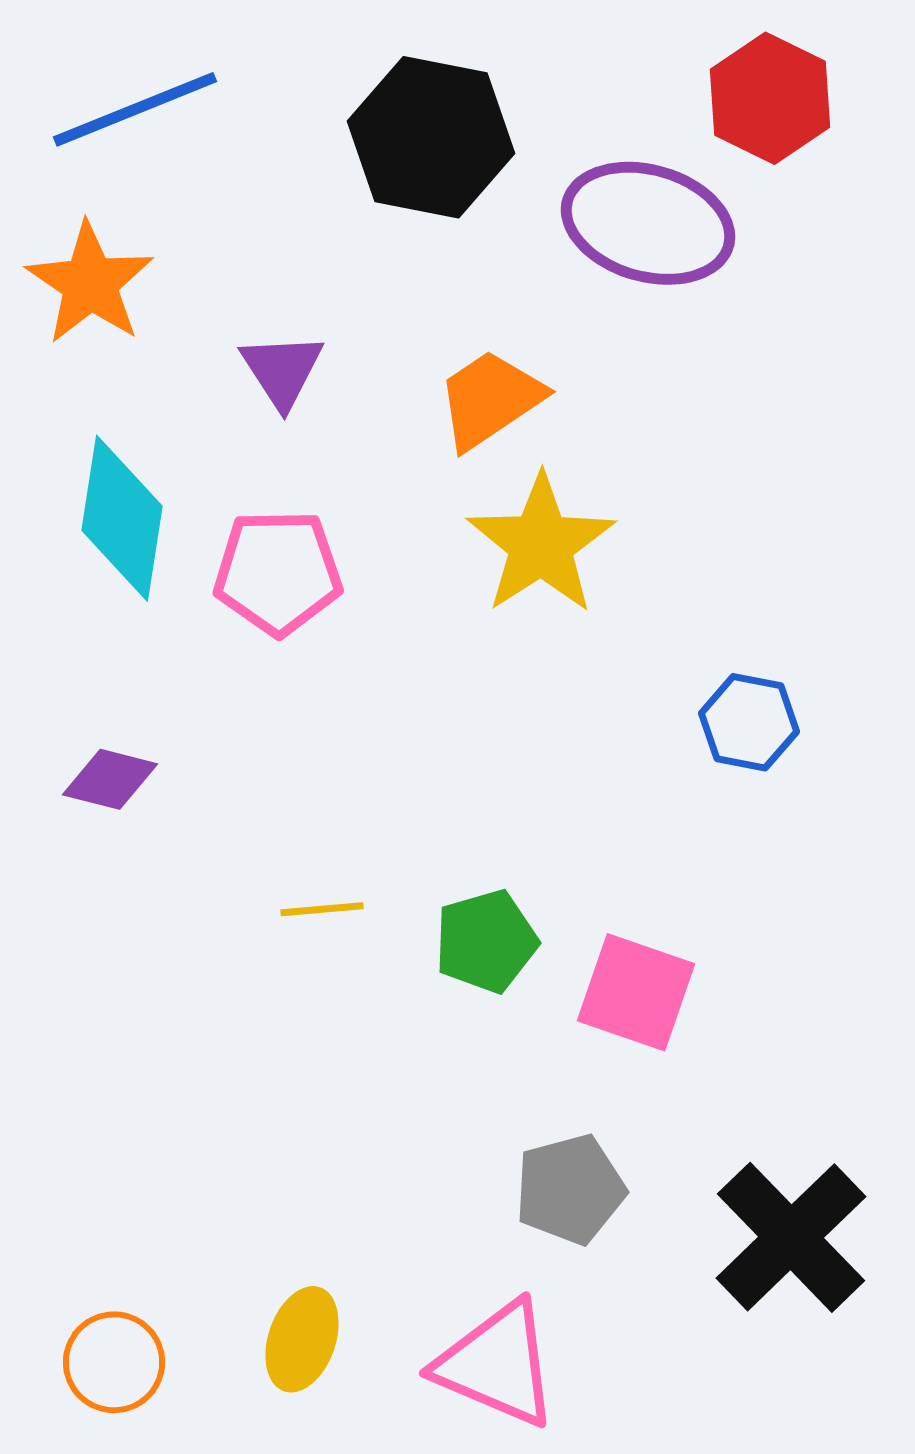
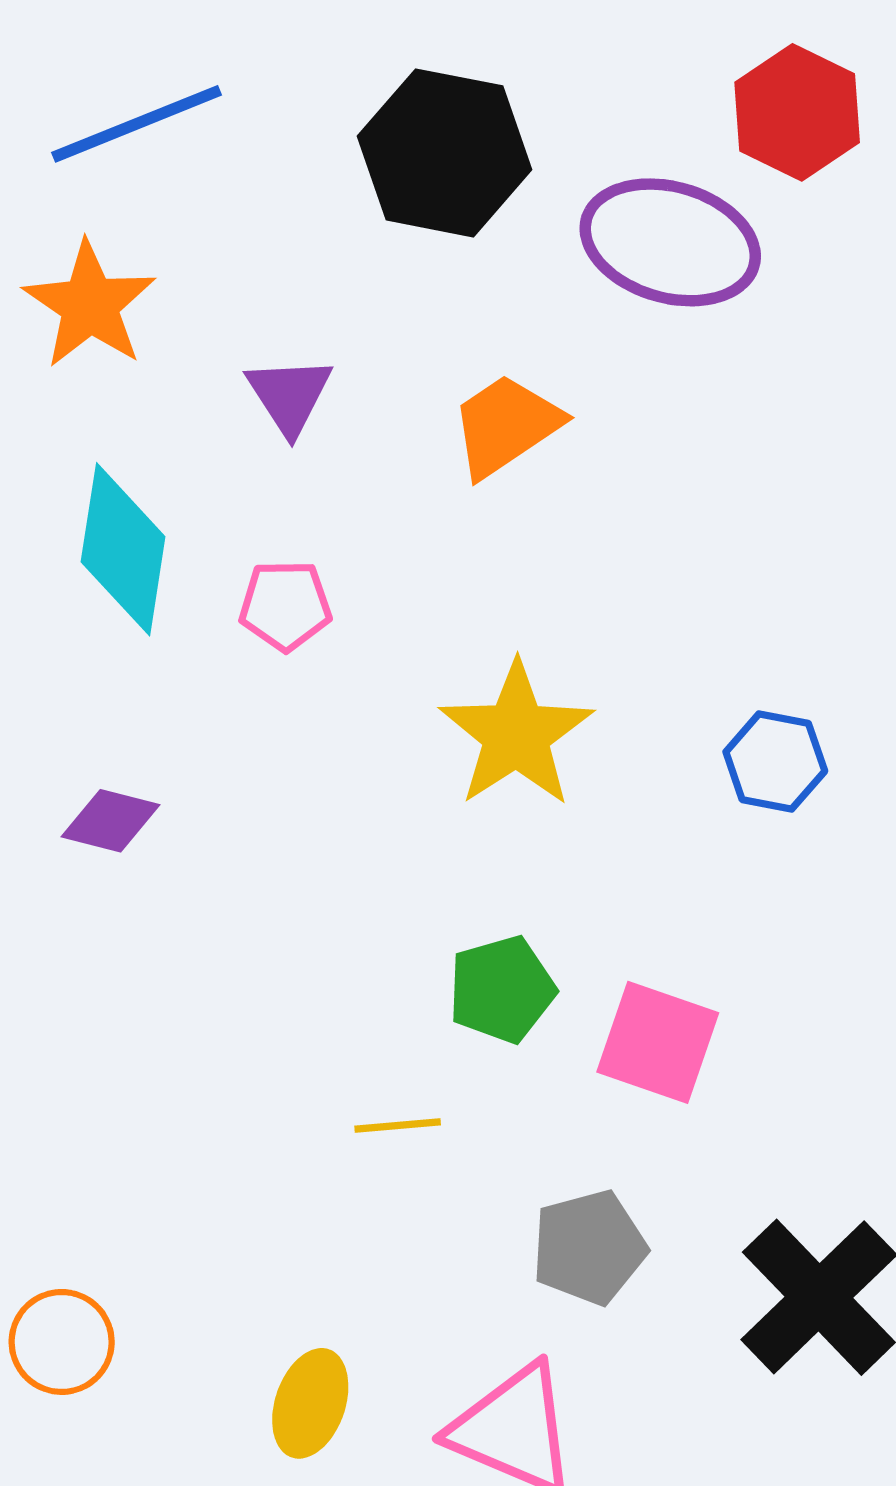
yellow star: (541, 544) -> (516, 734), moved
pink pentagon: (278, 572) -> (285, 605), size x0.7
yellow line: (322, 909) -> (398, 1126), moved
orange circle: (114, 1362) -> (62, 1342), moved

